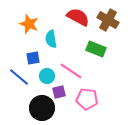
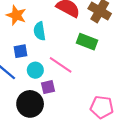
pink pentagon: (87, 99) -> (102, 107), moved

